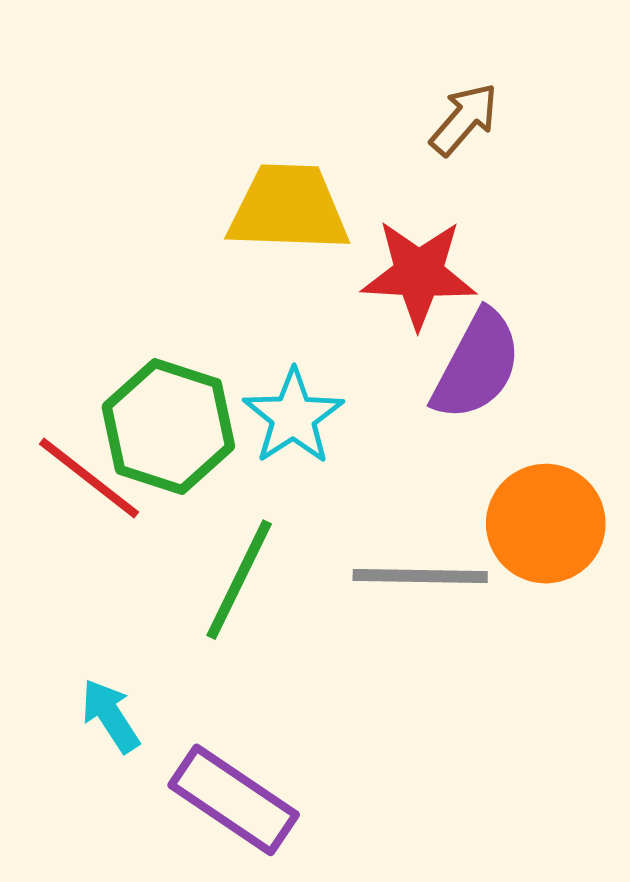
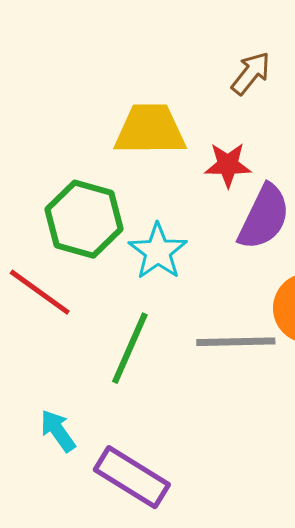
red star: (419, 274) -> (228, 165), size x0.7
green hexagon: (168, 426) -> (84, 219), moved

